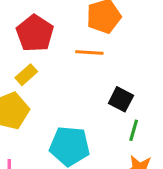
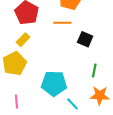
black square: (121, 99) -> (85, 39), moved

